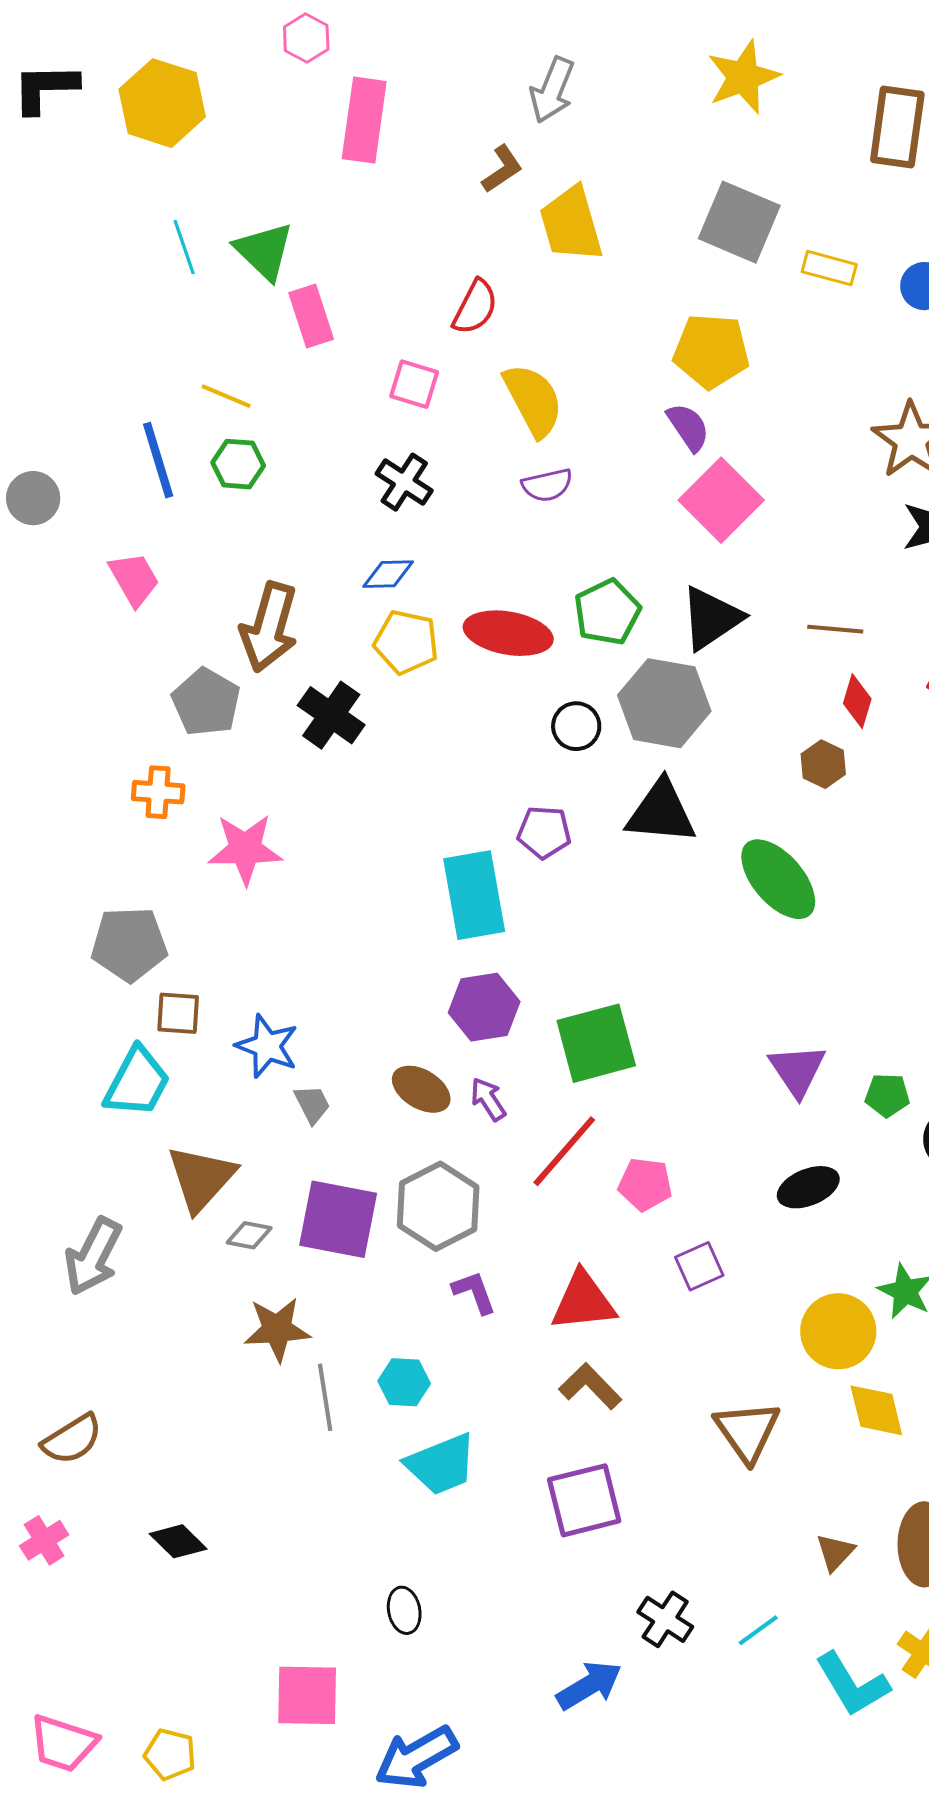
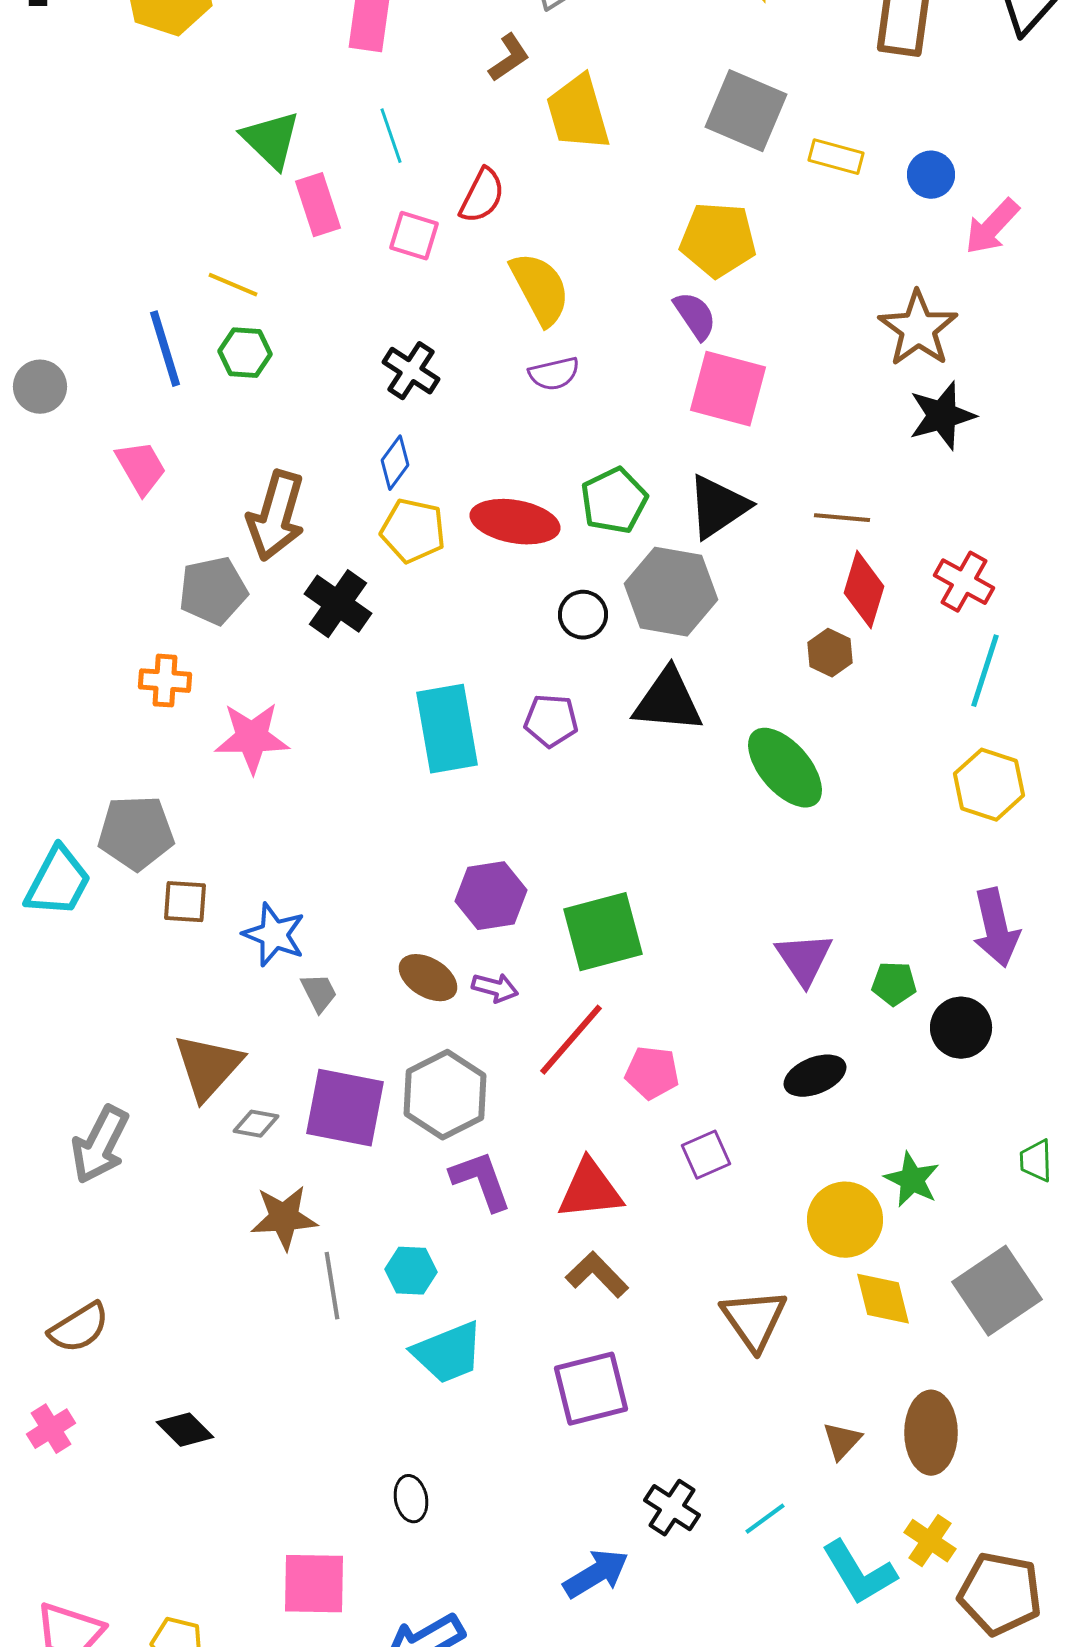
cyan line: (184, 247) -> (391, 136), moved
pink square: (414, 384) -> (414, 236), moved
pink square: (721, 500) -> (728, 389), turned -30
blue diamond: (388, 574) -> (395, 463), turned -52
red diamond: (857, 701) -> (864, 590), size x1.4
gray pentagon: (206, 702) -> (213, 591), turned 30
cyan rectangle: (474, 895) -> (447, 729), moved
cyan trapezoid: (137, 1082) -> (58, 882), moved
purple arrow: (488, 1099) -> (495, 988), turned 138
purple L-shape: (474, 1292) -> (481, 1181), size x1.4

